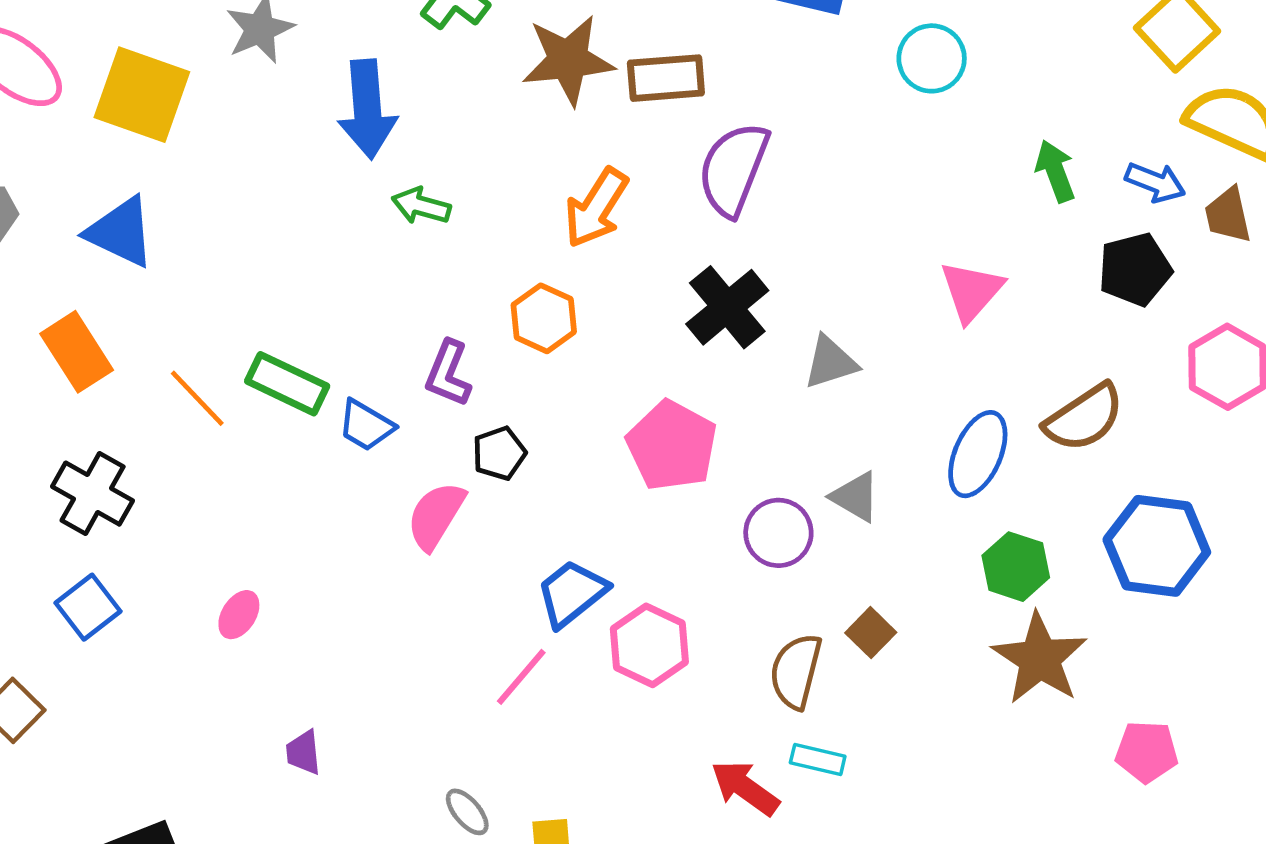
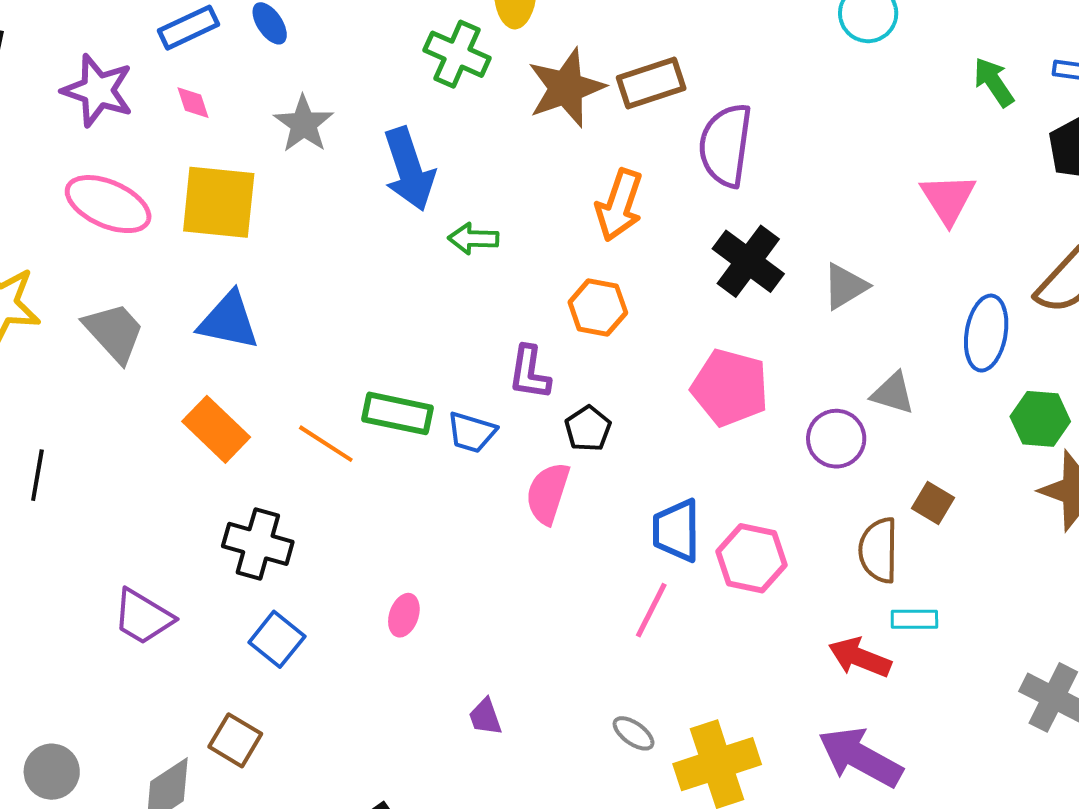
blue trapezoid: (572, 593) -> (676, 530), turned -38

